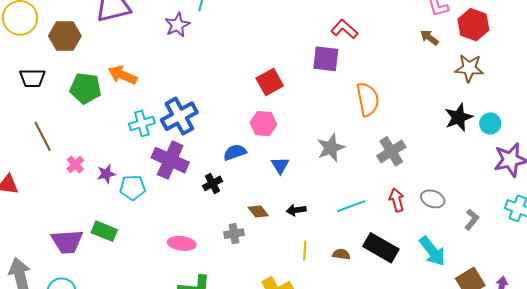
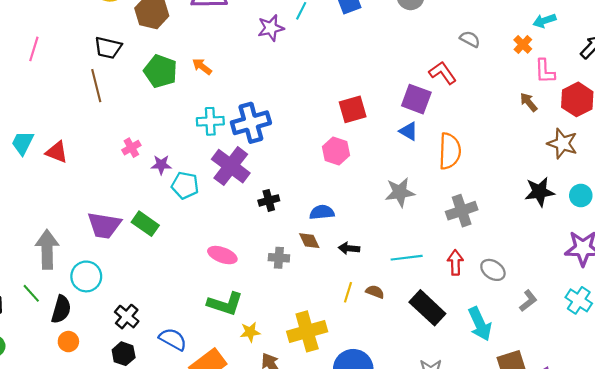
orange arrow: (122, 75) -> (202, 66), size x0.7
cyan circle: (490, 123) -> (581, 195), moved
brown line: (43, 136) -> (96, 86), moved
blue semicircle: (235, 152) -> (322, 212), moved
blue triangle: (280, 165) -> (409, 131), moved, turned -42
brown semicircle: (341, 254) -> (375, 292), moved

